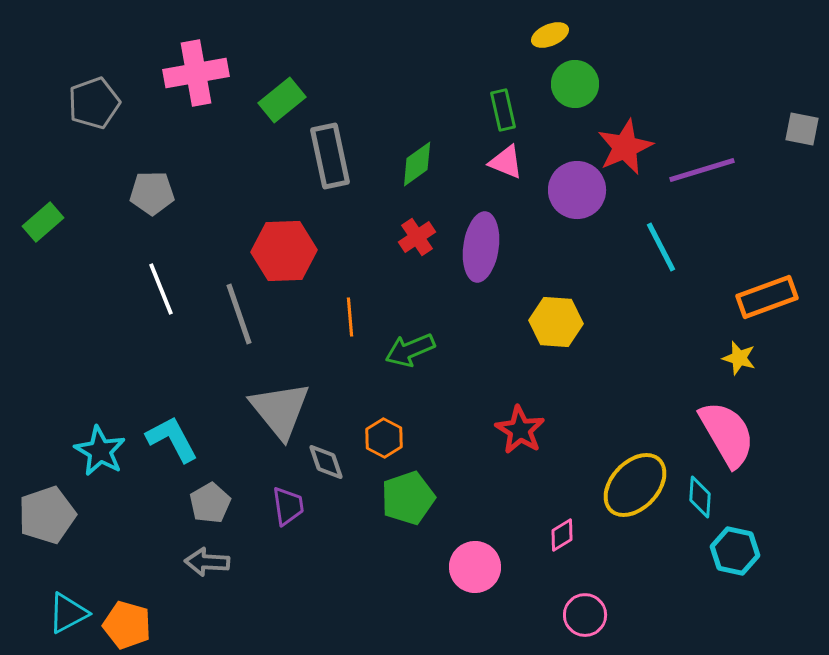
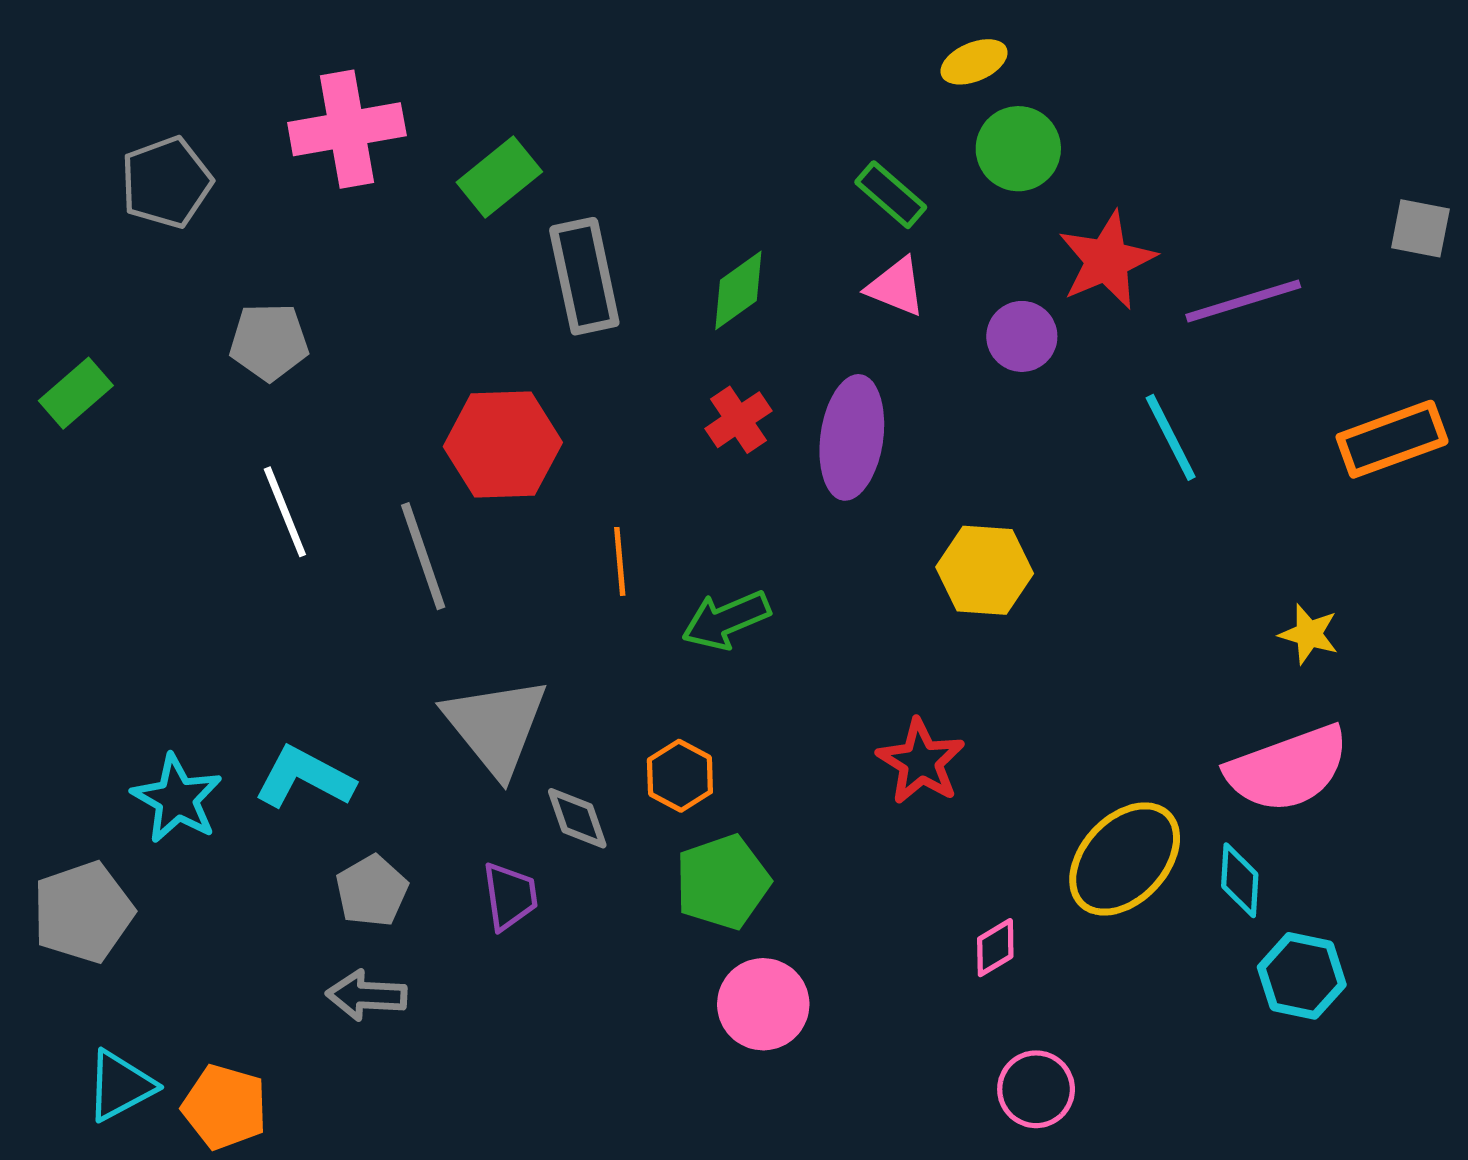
green rectangle: (503, 110) -> (891, 195), turned -36
purple circle: (577, 190) -> (1022, 336), size x0.7
orange rectangle: (767, 297) -> (1392, 439), moved
pink semicircle: (727, 434) -> (1288, 769), turned 100
cyan L-shape: (172, 439) -> (304, 778), turned -34
pink circle: (475, 567) -> (763, 1004), moved

